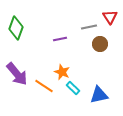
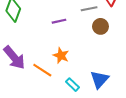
cyan rectangle: (73, 88) -> (72, 85), moved
blue triangle: (99, 95) -> (99, 79), turned -36

